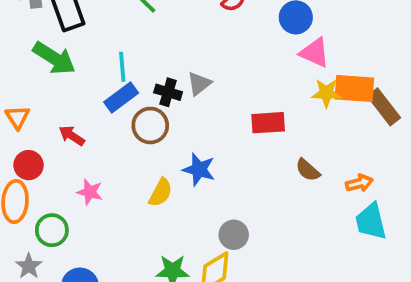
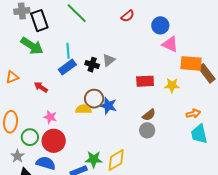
yellow star: (326, 93) -> (172, 85), moved
orange triangle: (17, 117) -> (12, 77), turned 40
brown circle: (150, 125) -> (94, 99), moved
red circle: (29, 165) -> (54, 141), moved, size x1.5
brown semicircle: (308, 170) -> (149, 115), moved, turned -80
yellow semicircle: (161, 193) -> (83, 109), moved, turned -119
gray circle: (234, 235) -> (147, 130), moved

